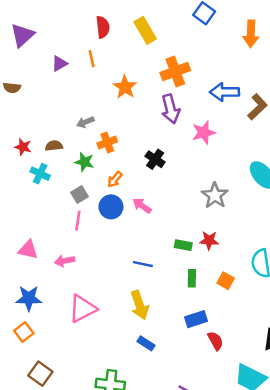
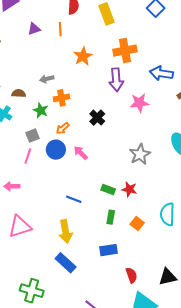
red semicircle: (215, 341) -> (132, 275), moved
blue rectangle: (146, 343) -> (66, 263), size x1.5

